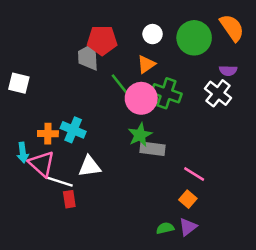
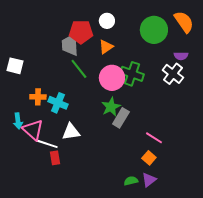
white circle: (153, 34) -> (107, 21), moved
orange triangle: (146, 64) -> (106, 47), moved
green line: (121, 86) -> (79, 69), moved
orange cross: (48, 134) -> (38, 97), moved
gray rectangle: (153, 149) -> (121, 118), turned -66

